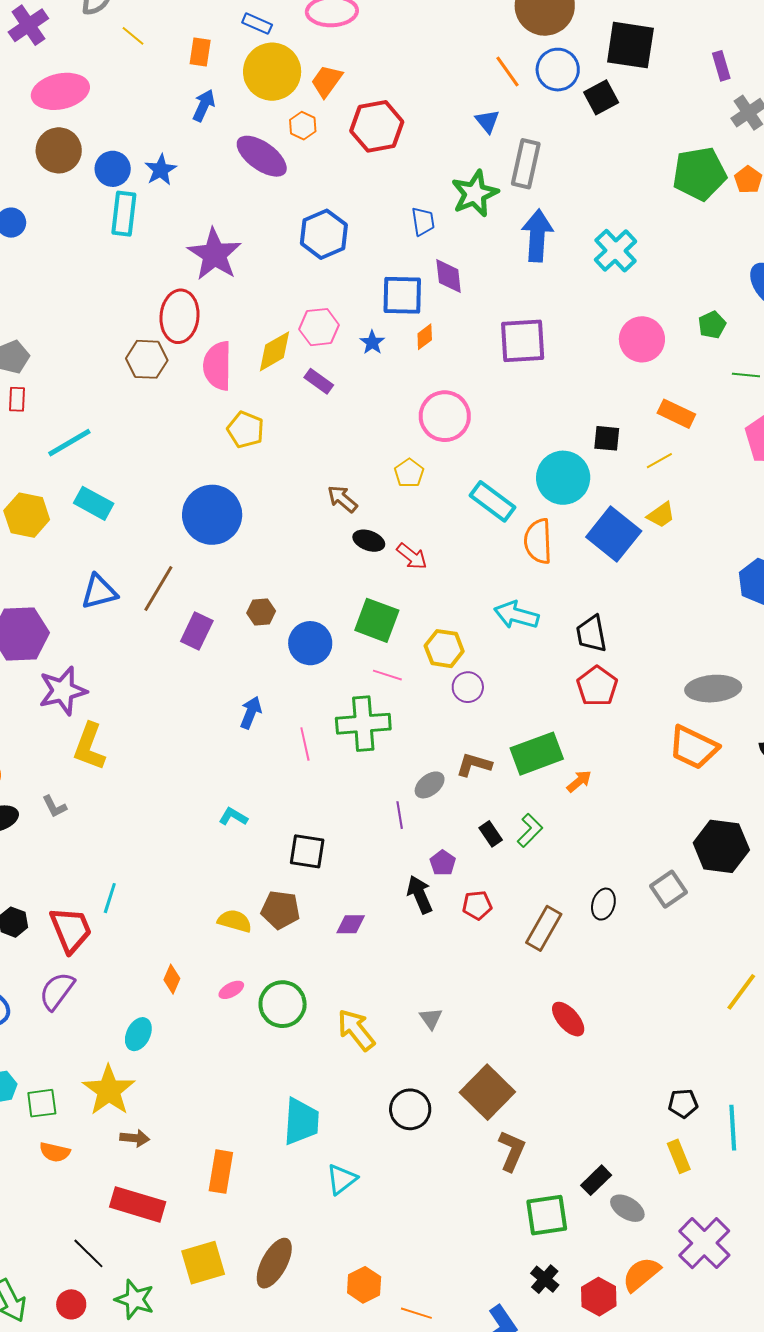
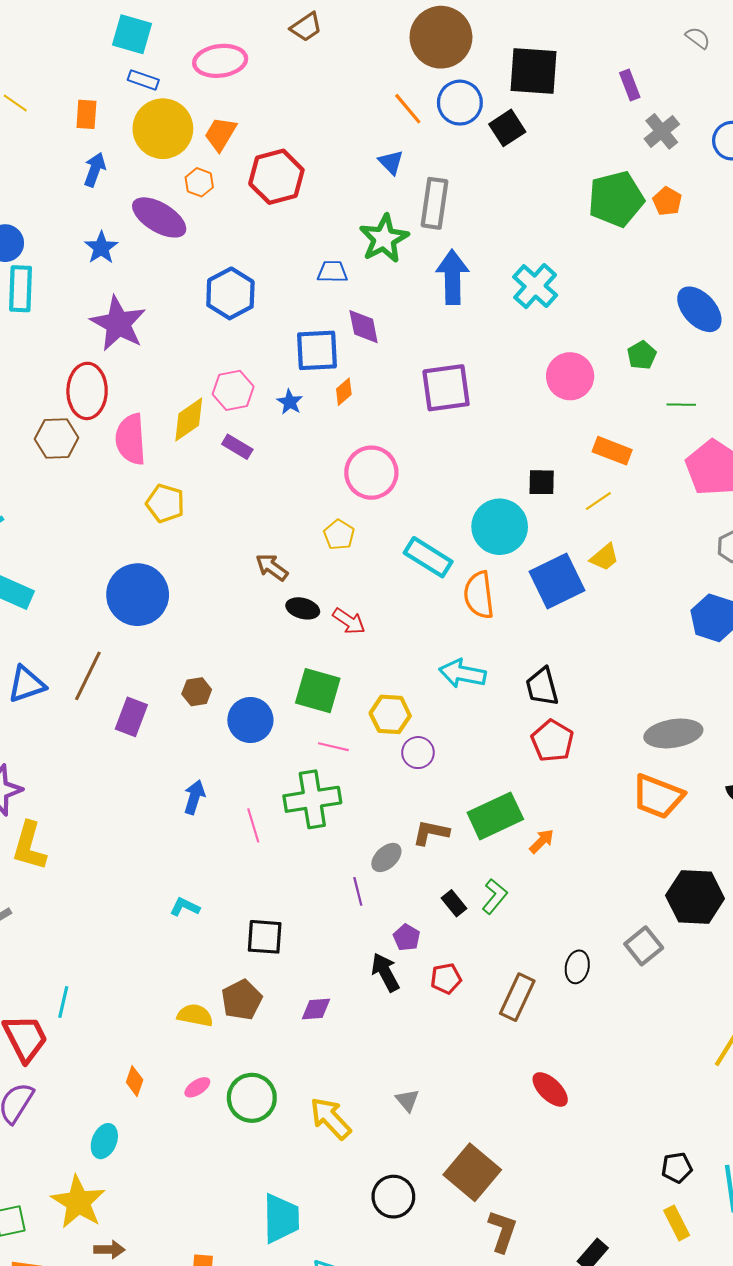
blue star: (161, 170) -> (101, 248), moved
blue trapezoid: (423, 221) -> (332, 272), turned -76
blue square: (614, 534) -> (557, 581), turned 30
brown pentagon: (280, 910) -> (242, 1000), turned -30

